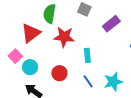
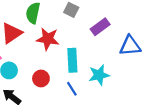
cyan rectangle: (87, 55) -> (72, 60), size x1.5
cyan star: (113, 82) -> (99, 75), moved

